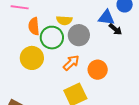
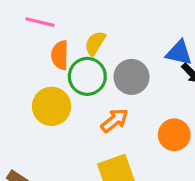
yellow semicircle: (64, 20) -> (95, 43), moved, turned 112
orange circle: (98, 70) -> (174, 135), moved

